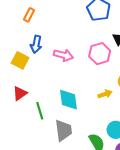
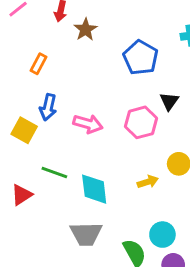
red triangle: (20, 93) -> (22, 195), moved
green line: (40, 111) -> (54, 173), moved, turned -54
gray trapezoid: (63, 130) -> (86, 234), turned 95

